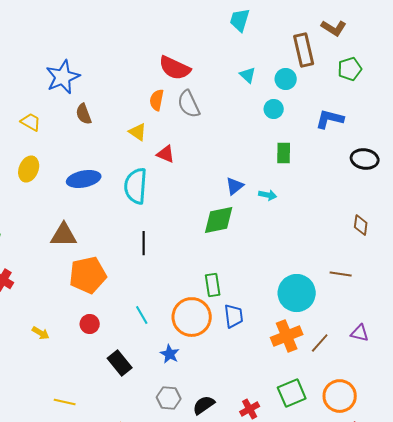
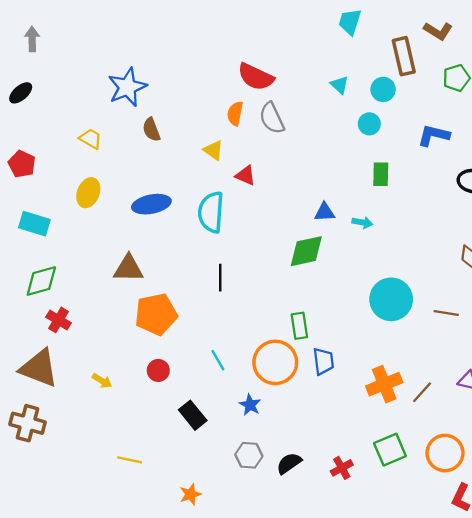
cyan trapezoid: (240, 20) -> (350, 22), moved
blue triangle: (235, 186) -> (325, 212), turned 36
cyan circle: (297, 293) -> (391, 299), moved

